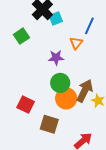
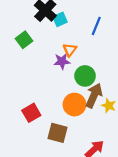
orange triangle: (76, 43) -> (70, 50), moved
green circle: (60, 83) -> (85, 76), moved
red square: (26, 105) -> (31, 113), turned 36

